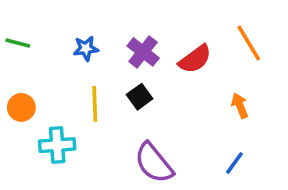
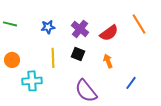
black square: (140, 97) -> (78, 54), turned -32
orange arrow: (240, 106) -> (108, 61), moved
blue line: (234, 163) -> (131, 83), moved

